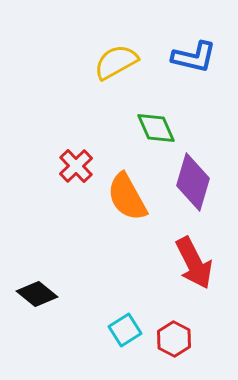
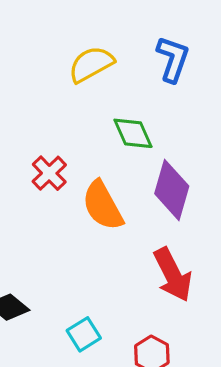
blue L-shape: (194, 57) -> (173, 59), turned -84
cyan square: (125, 330) -> (84, 334), moved

